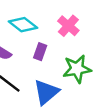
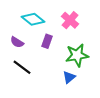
blue triangle: (46, 92) -> (69, 77), moved, size x0.6

